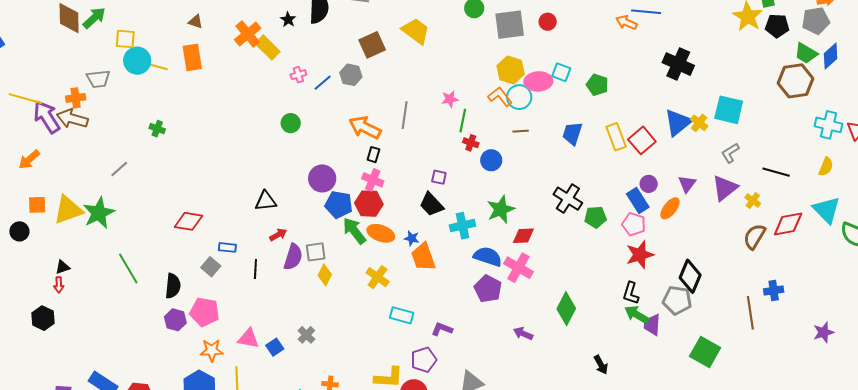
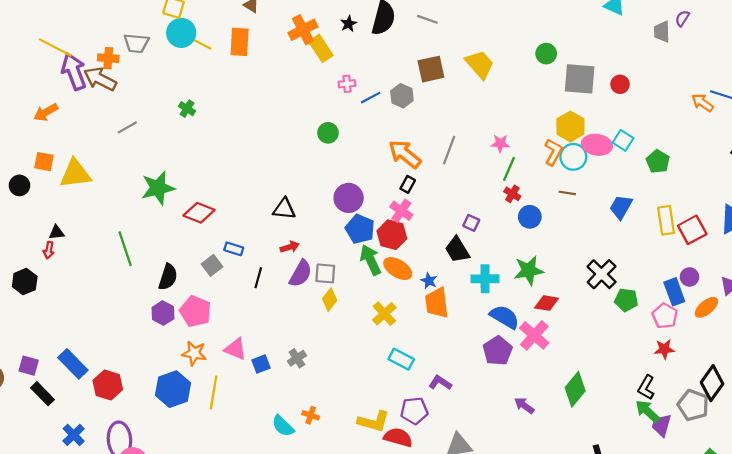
orange L-shape: (500, 97) -> (553, 152), turned 55
gray line: (119, 169) -> (127, 127), moved
green star: (99, 213) -> (158, 188), moved
red star: (640, 255) -> (664, 349), size x0.7

